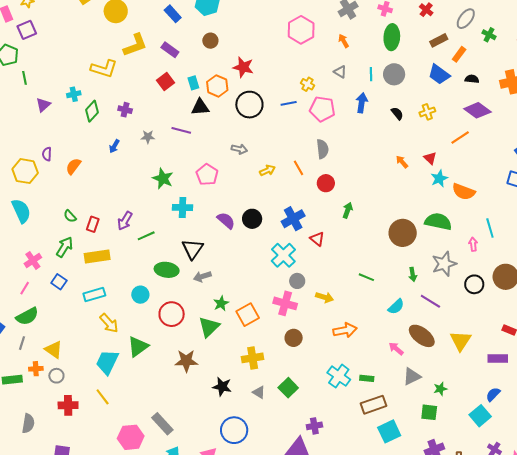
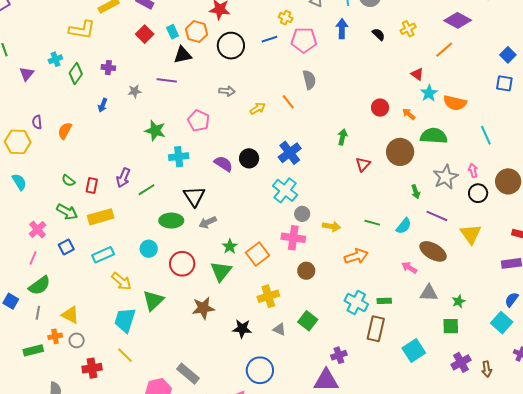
orange arrow: (402, 162) -> (409, 114), moved
red circle: (326, 183) -> (380, 108), moved
cyan semicircle: (21, 211) -> (19, 182), size x0.7
red triangle: (317, 239) -> (363, 164), moved, turned 42
pink arrow: (473, 244) -> (473, 171), moved
green arrow: (65, 247) -> (67, 212), turned 95
green line: (366, 277) -> (372, 223), moved
blue square: (59, 282) -> (66, 247), turned 35
yellow triangle: (461, 341) -> (471, 234), moved
gray triangle: (412, 376) -> (429, 293), turned 36
brown rectangle: (373, 405) -> (376, 329), moved, turned -50

